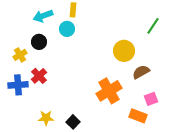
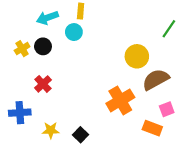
yellow cross: (20, 55) -> (22, 49), moved
brown semicircle: (141, 72) -> (156, 80), size x1.4
blue cross: (18, 85) -> (20, 113), moved

